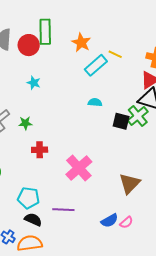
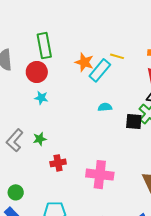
orange star: (81, 43) -> (84, 62), moved
red circle: (29, 45) -> (37, 72), moved
pink cross: (79, 168) -> (100, 175), turned -32

